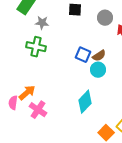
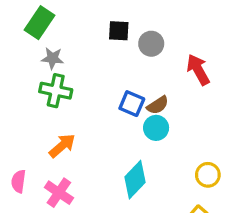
gray circle: (105, 18) -> (151, 44), moved
gray star: (42, 23) -> (52, 58), moved
orange arrow: (27, 93) -> (62, 146), moved

